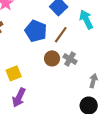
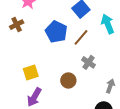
brown circle: (52, 58) -> (68, 80), moved

